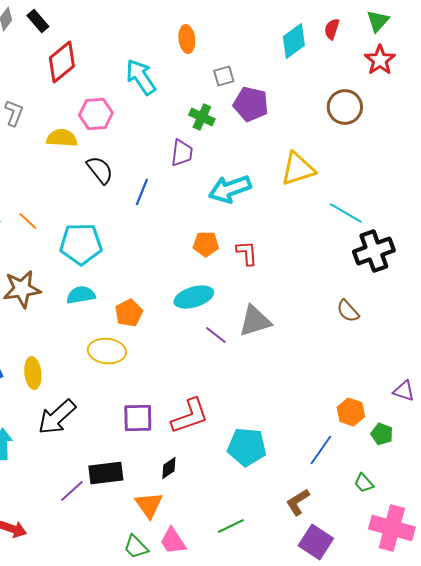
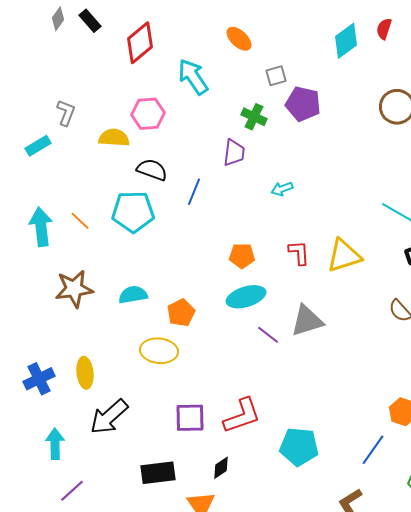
orange ellipse: (187, 39) -> (239, 39), turned -40
red diamond: (62, 62) -> (140, 43), moved
yellow triangle: (298, 169) -> (344, 256), moved
black semicircle: (100, 170) -> (152, 170), turned -32
cyan arrow: (230, 189) -> (282, 189), size x0.5
cyan pentagon: (81, 244) -> (133, 212), moved
orange pentagon: (206, 244) -> (242, 256), moved
purple line: (72, 491) -> (72, 491), moved

